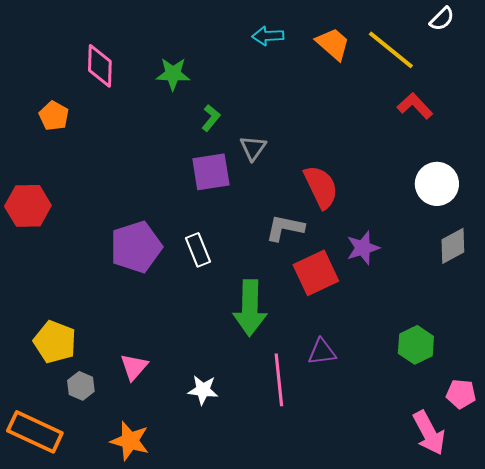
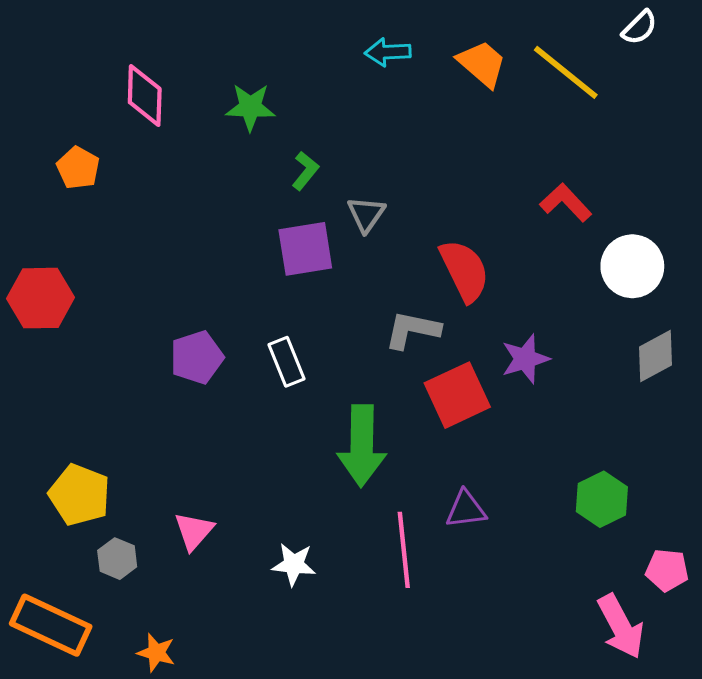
red L-shape: (415, 106) -> (566, 203), moved
purple pentagon: (136, 247) -> (197, 357), size x0.7
orange star: (130, 441) -> (156, 653), moved, size x0.7

